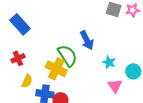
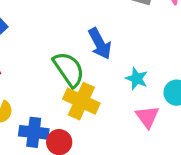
yellow cross: (56, 69) -> (81, 101), moved

